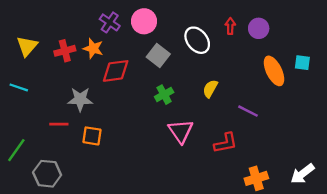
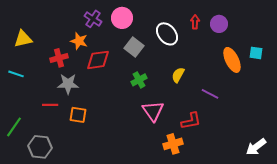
yellow triangle: (27, 46) -> (23, 39), turned 36
red cross: (65, 51) -> (59, 58), moved
orange cross: (256, 178) -> (173, 144), moved

